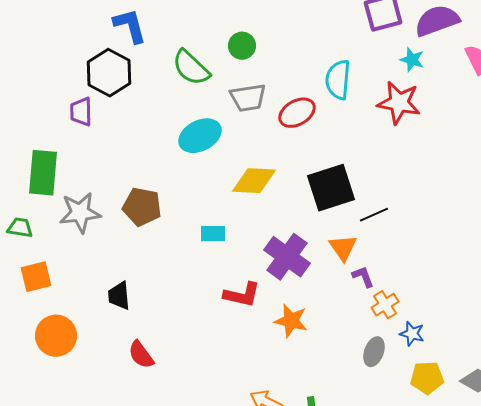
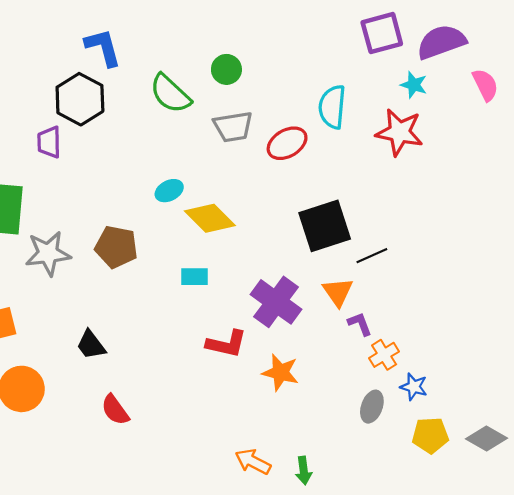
cyan ellipse: (200, 136) -> (169, 191), moved, size x0.6
yellow diamond: (254, 181) -> (210, 218), moved, turned 42
black trapezoid: (119, 296) -> (91, 345), turned -32

